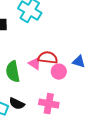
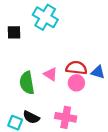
red semicircle: (48, 58) -> (76, 68), moved

